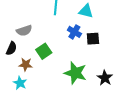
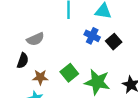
black square: (93, 39) -> (114, 42), turned -32
green square: (44, 51) -> (69, 73), moved

